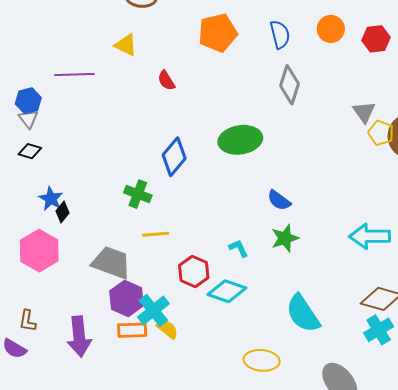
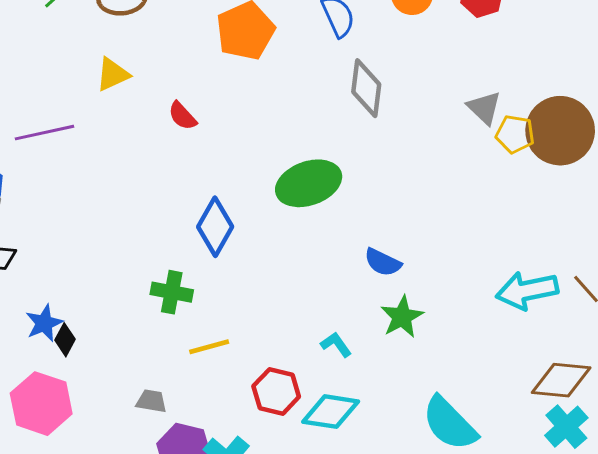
yellow triangle: (126, 45) -> (113, 74), turned -40
blue star: (51, 199) -> (44, 323), turned 30
gray trapezoid: (111, 263) -> (151, 401), size x0.5

